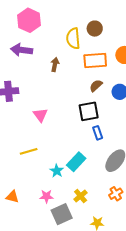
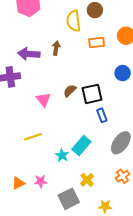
purple arrow: (22, 50) -> (29, 54), moved
orange rectangle: (95, 61) -> (97, 42), size x0.7
brown semicircle: (96, 86) -> (70, 91), moved
pink star: (46, 196) -> (41, 181), moved
orange triangle: (12, 197) -> (18, 183), turned -40

